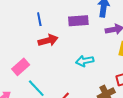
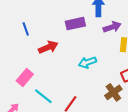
blue line: (39, 19) -> (26, 29), moved

